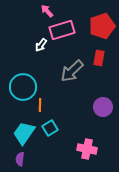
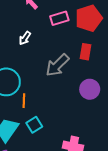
pink rectangle: (62, 30) -> (59, 18), moved, size x0.7
purple circle: (103, 107) -> (90, 89), moved

